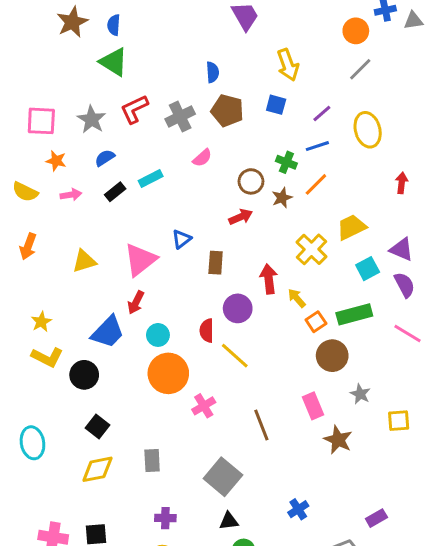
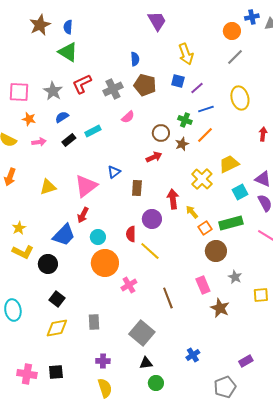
purple line: (322, 114) -> (197, 88), moved

